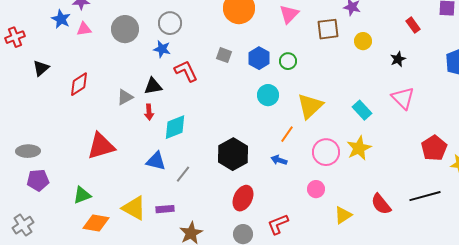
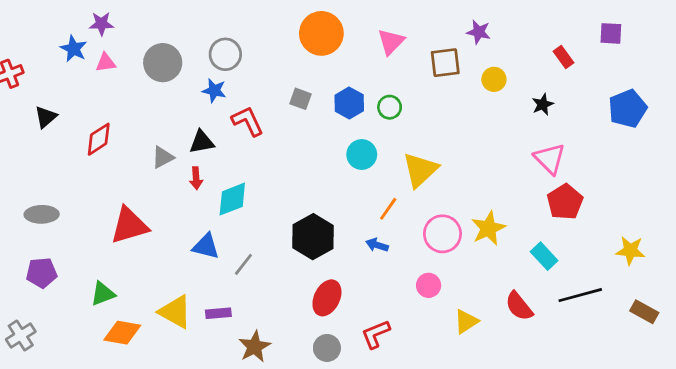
cyan rectangle: (362, 110) -> (544, 256), moved
red pentagon: (434, 148) -> (565, 202), moved
gray ellipse: (28, 151) -> (42, 214), moved

